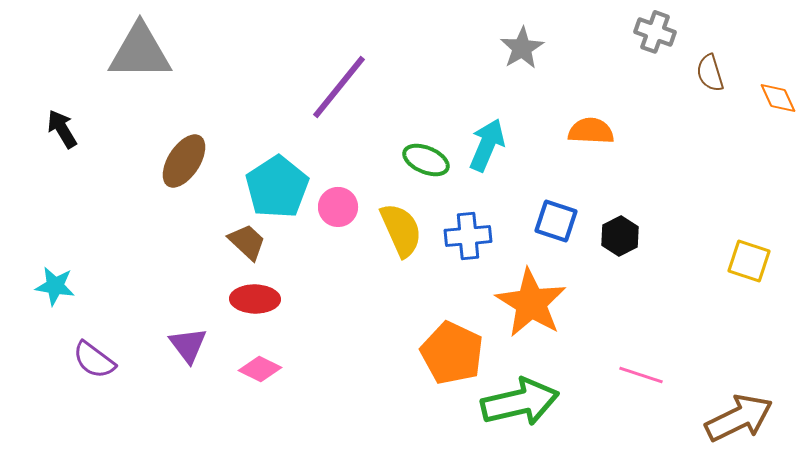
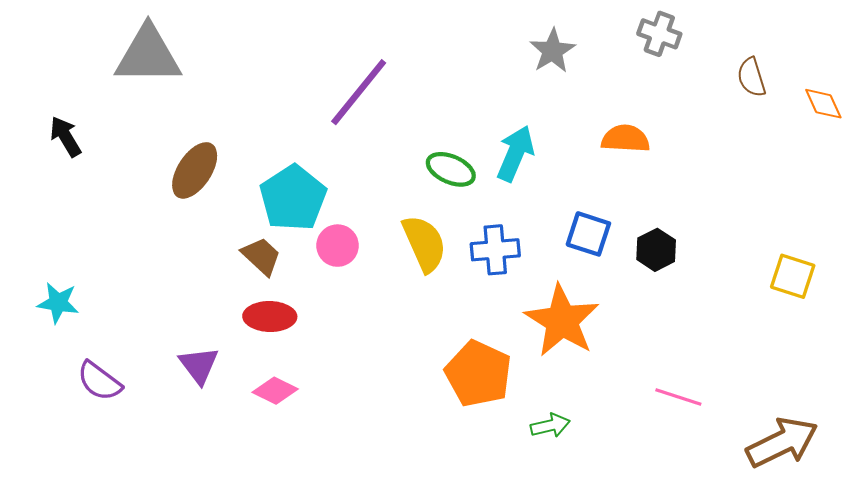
gray cross: (655, 32) -> (659, 34), moved
pink circle: (338, 207) -> (338, 246), moved
green arrow: (520, 402) -> (550, 426), size x0.5

